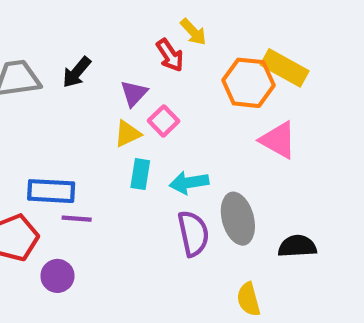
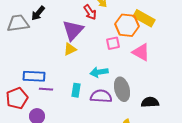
black arrow: (77, 72) -> (38, 13), moved
purple triangle: (134, 93) -> (73, 30), size x1.6
pink square: (164, 121) -> (113, 43), moved, turned 32
cyan rectangle: (140, 174) -> (76, 90), moved
purple semicircle: (193, 233) -> (101, 96), turned -75

